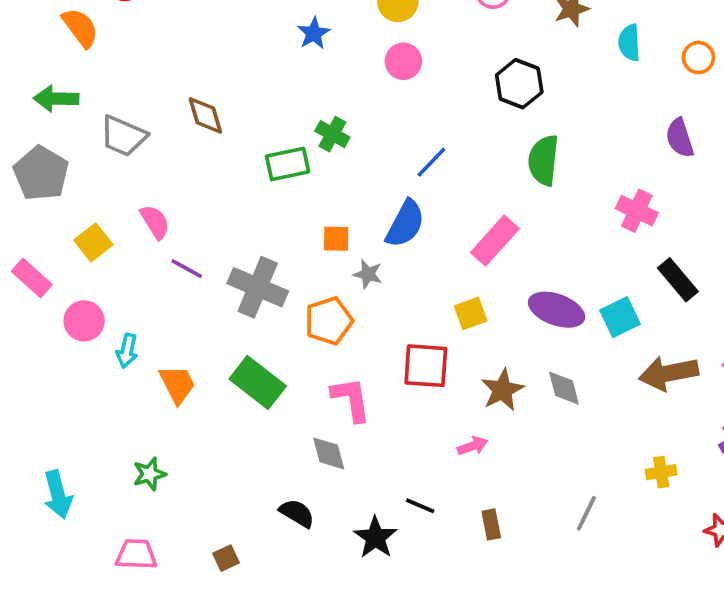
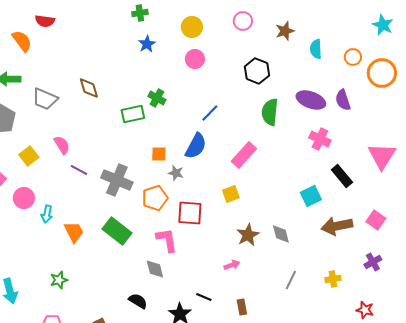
purple ellipse: (557, 310) -> (311, 100), moved
red square: (426, 366) -> (190, 213), moved
gray line: (586, 513) -> (291, 280), moved

